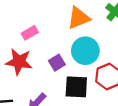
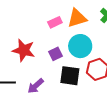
pink rectangle: (30, 33) -> (55, 22), moved

